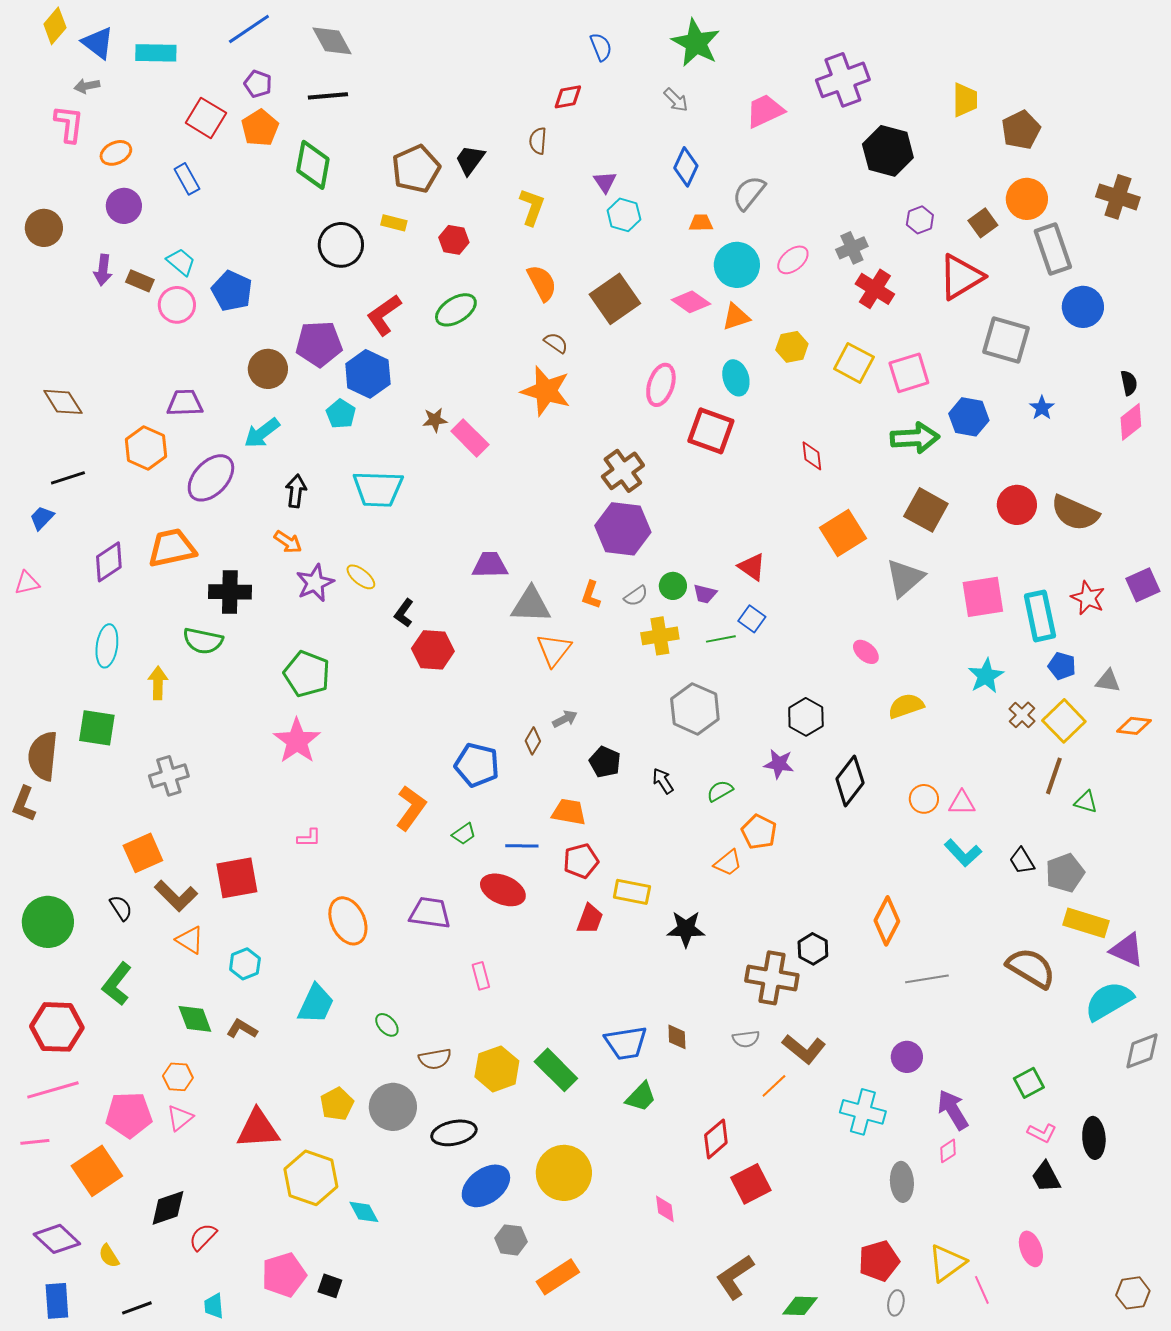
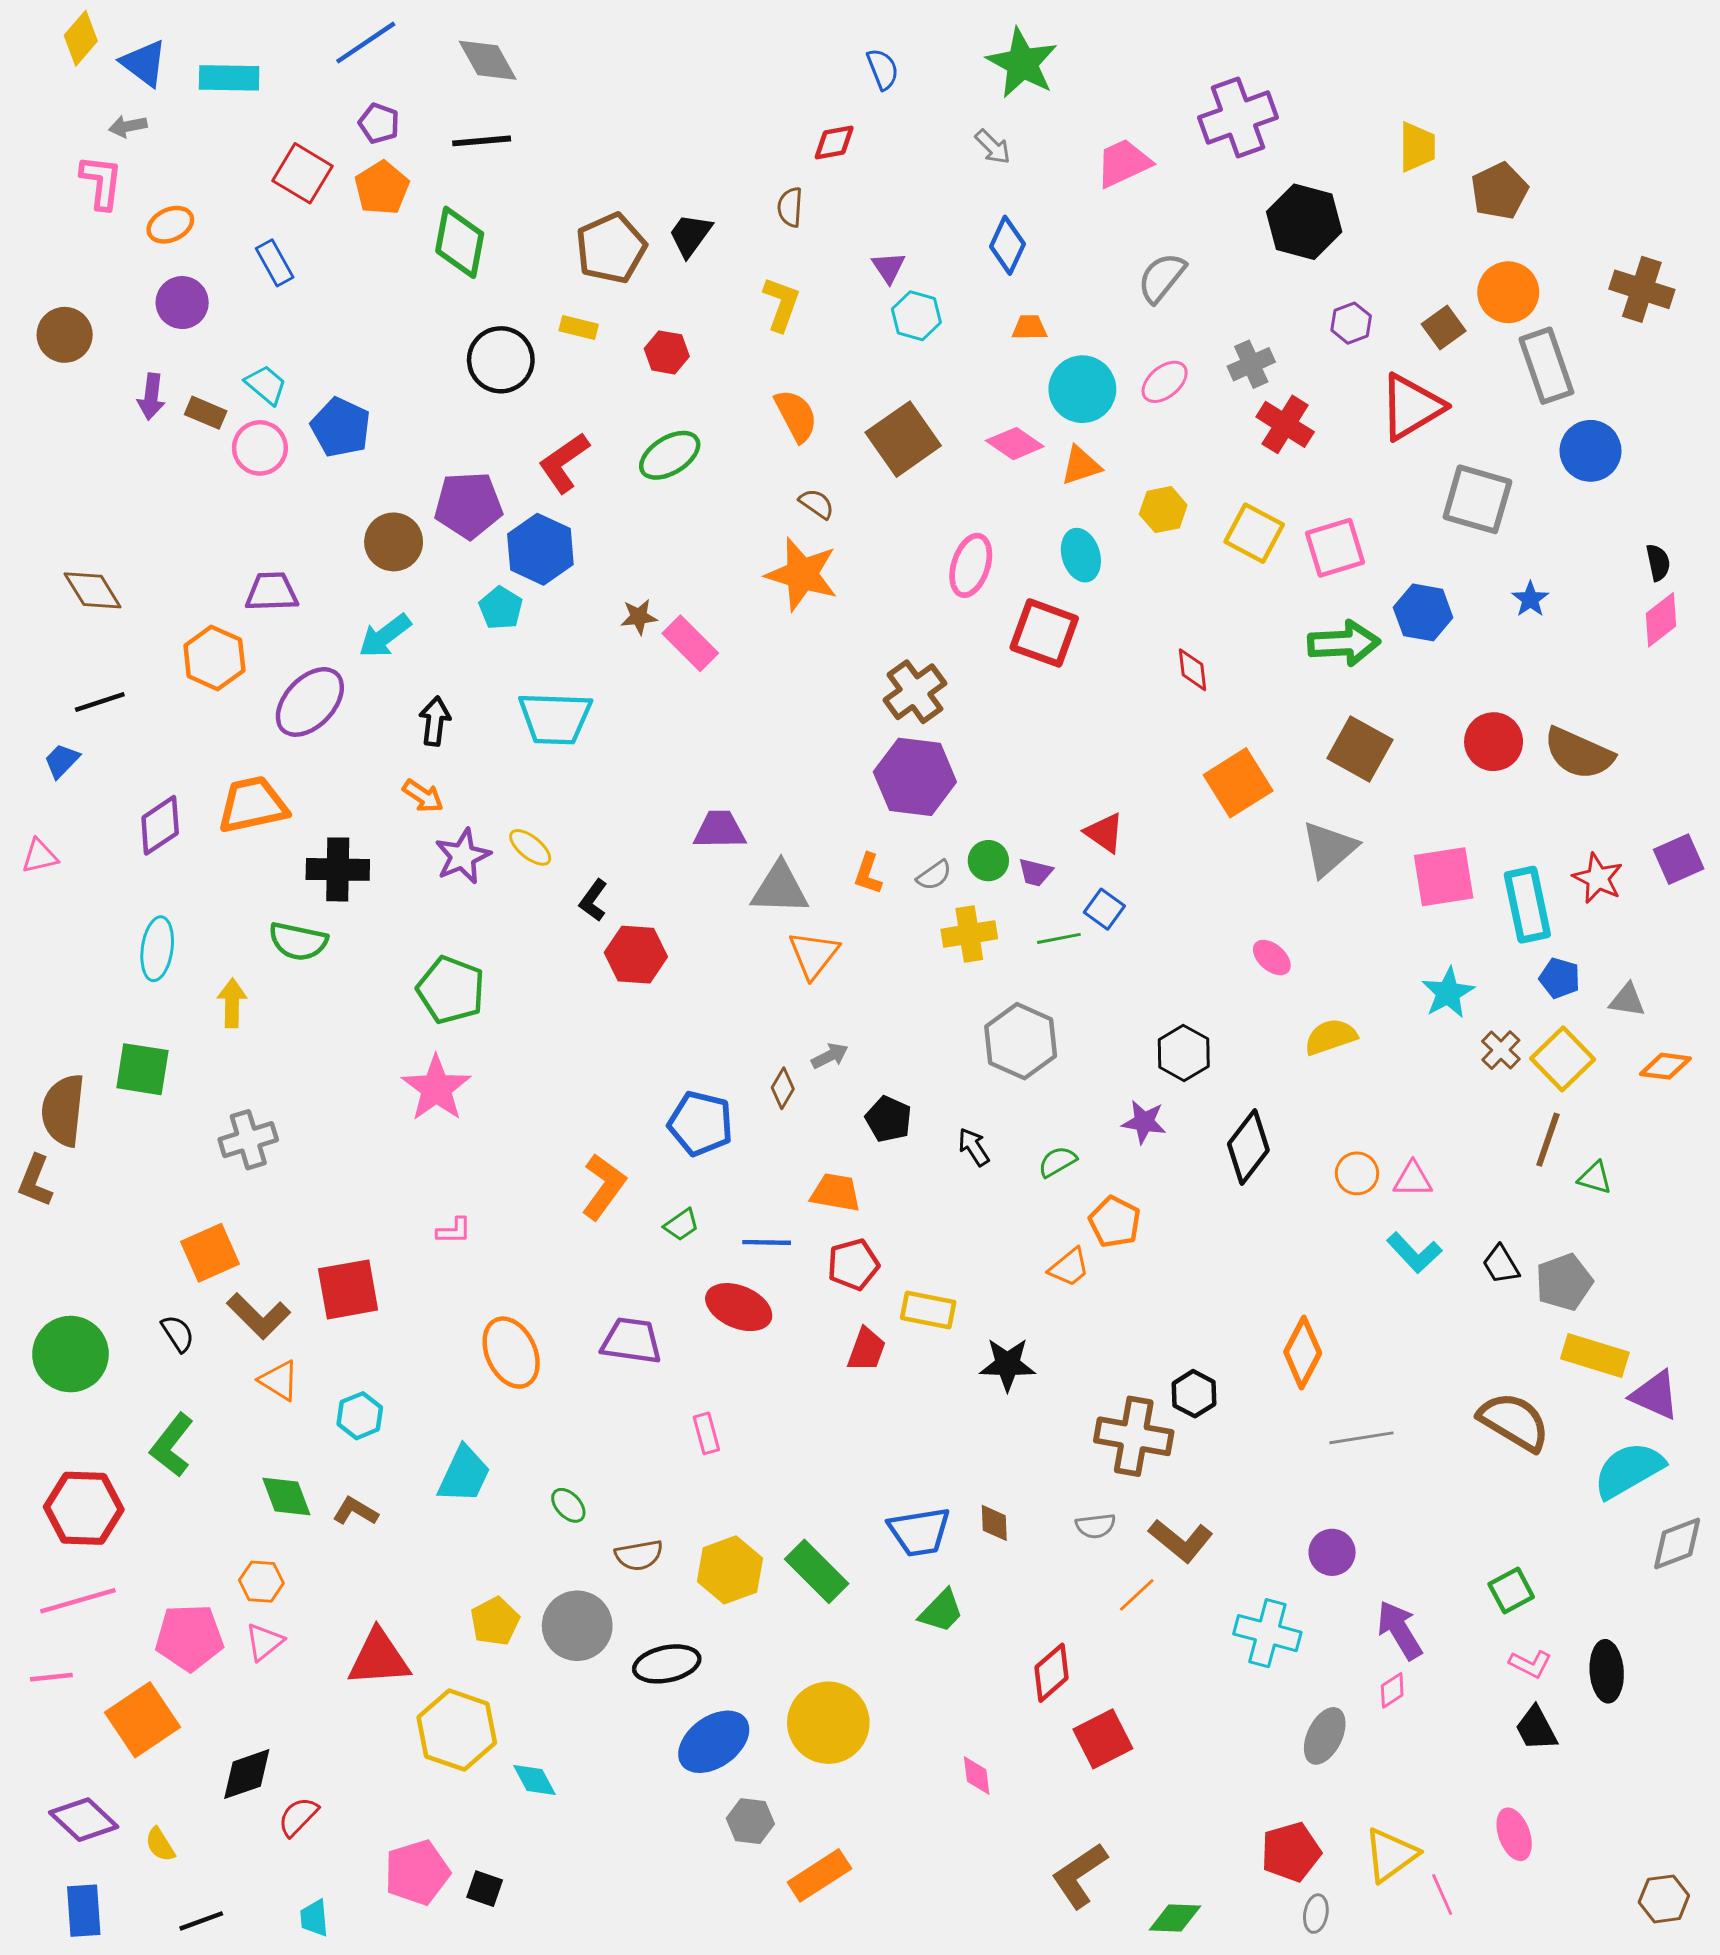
gray semicircle: (749, 193) -> (1162, 278), moved
gray ellipse: (902, 1182) -> (1325, 1736), turned 30

